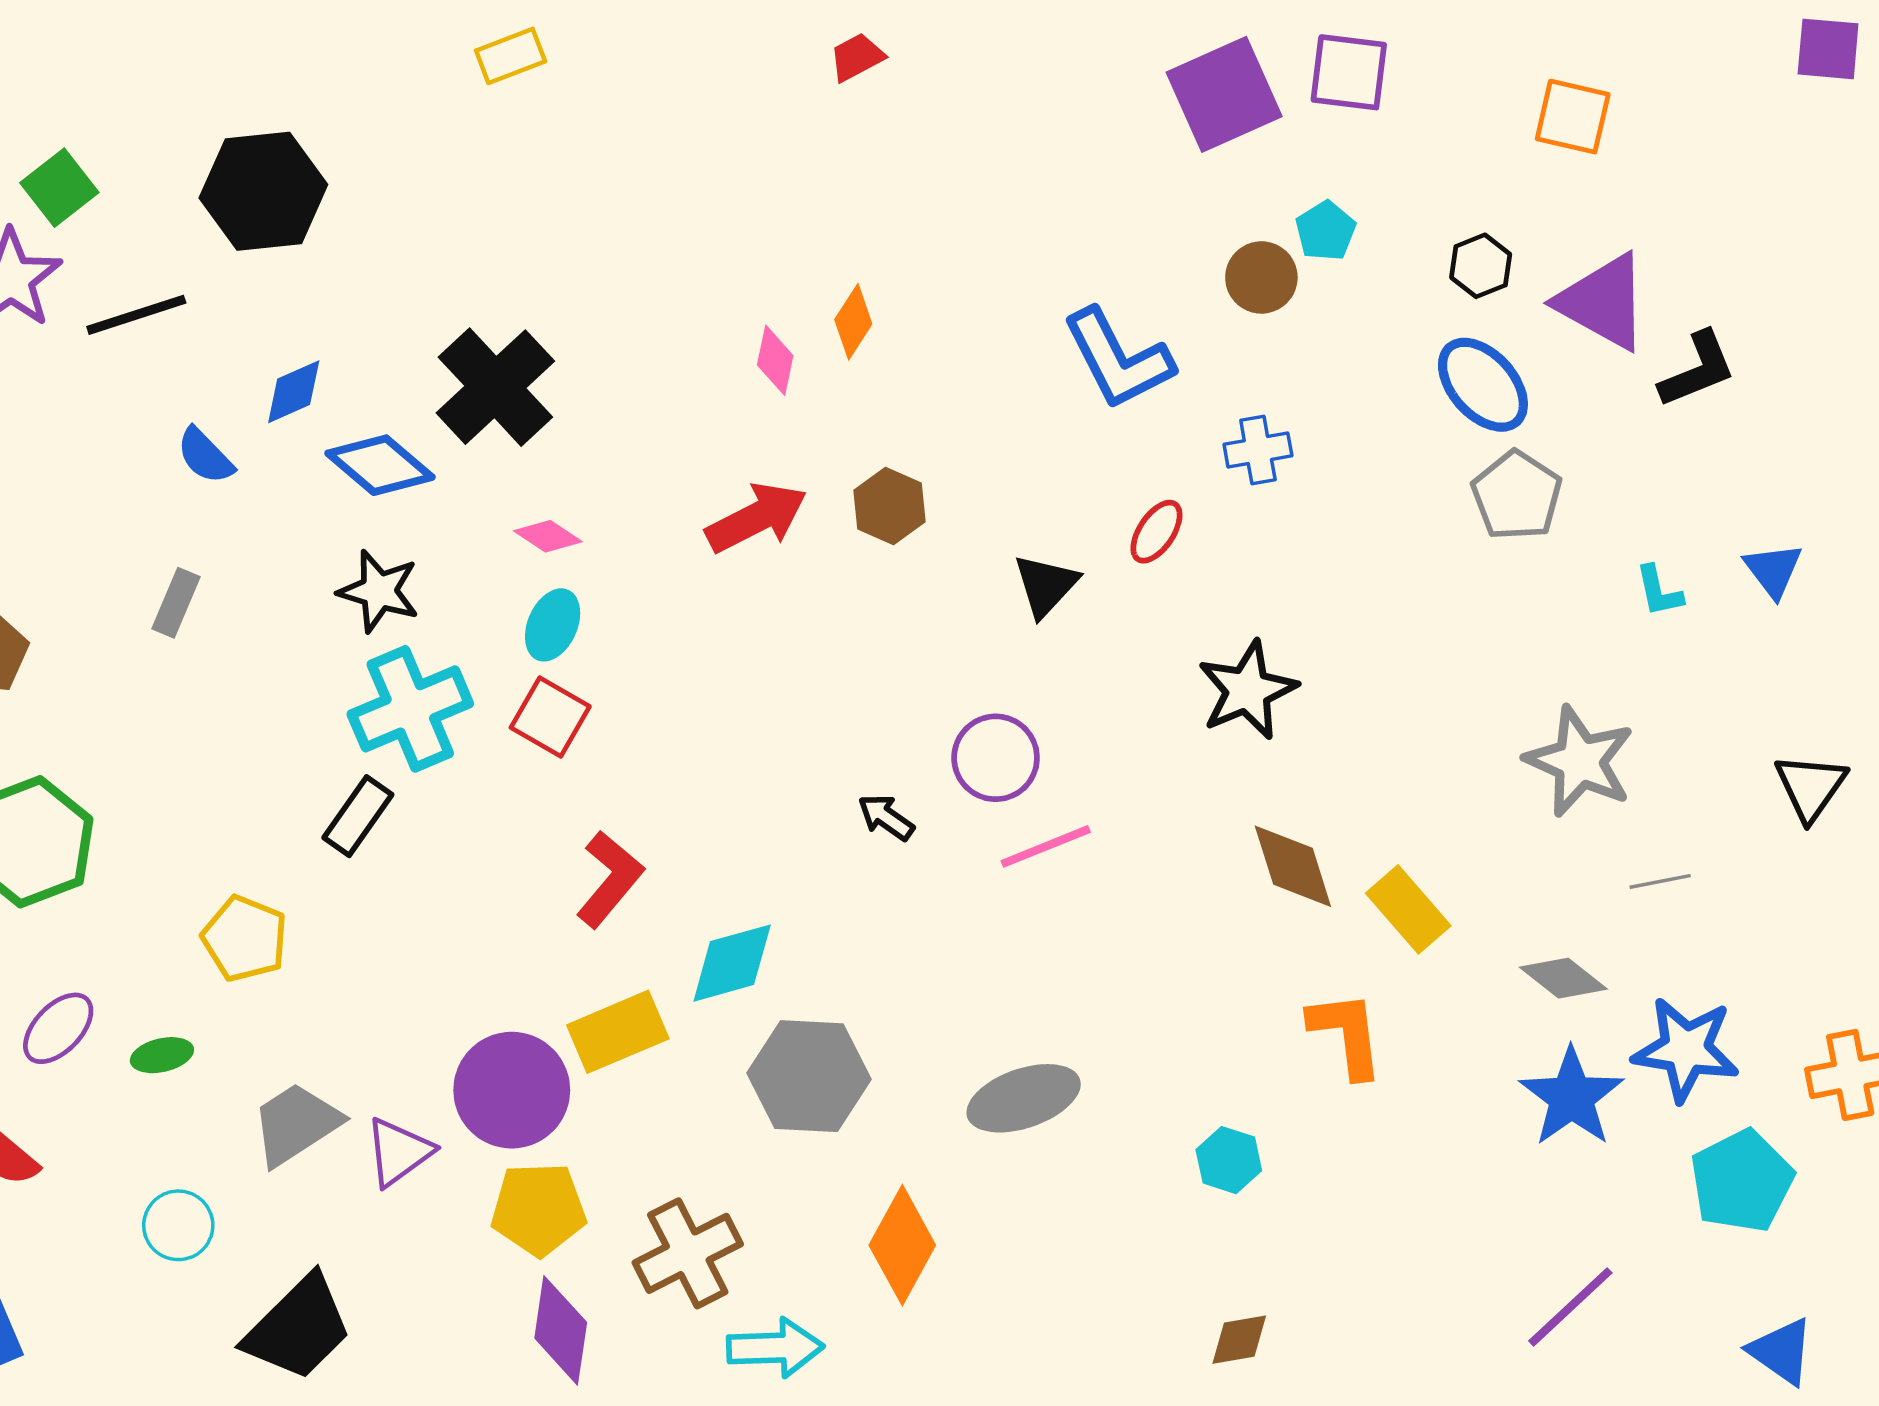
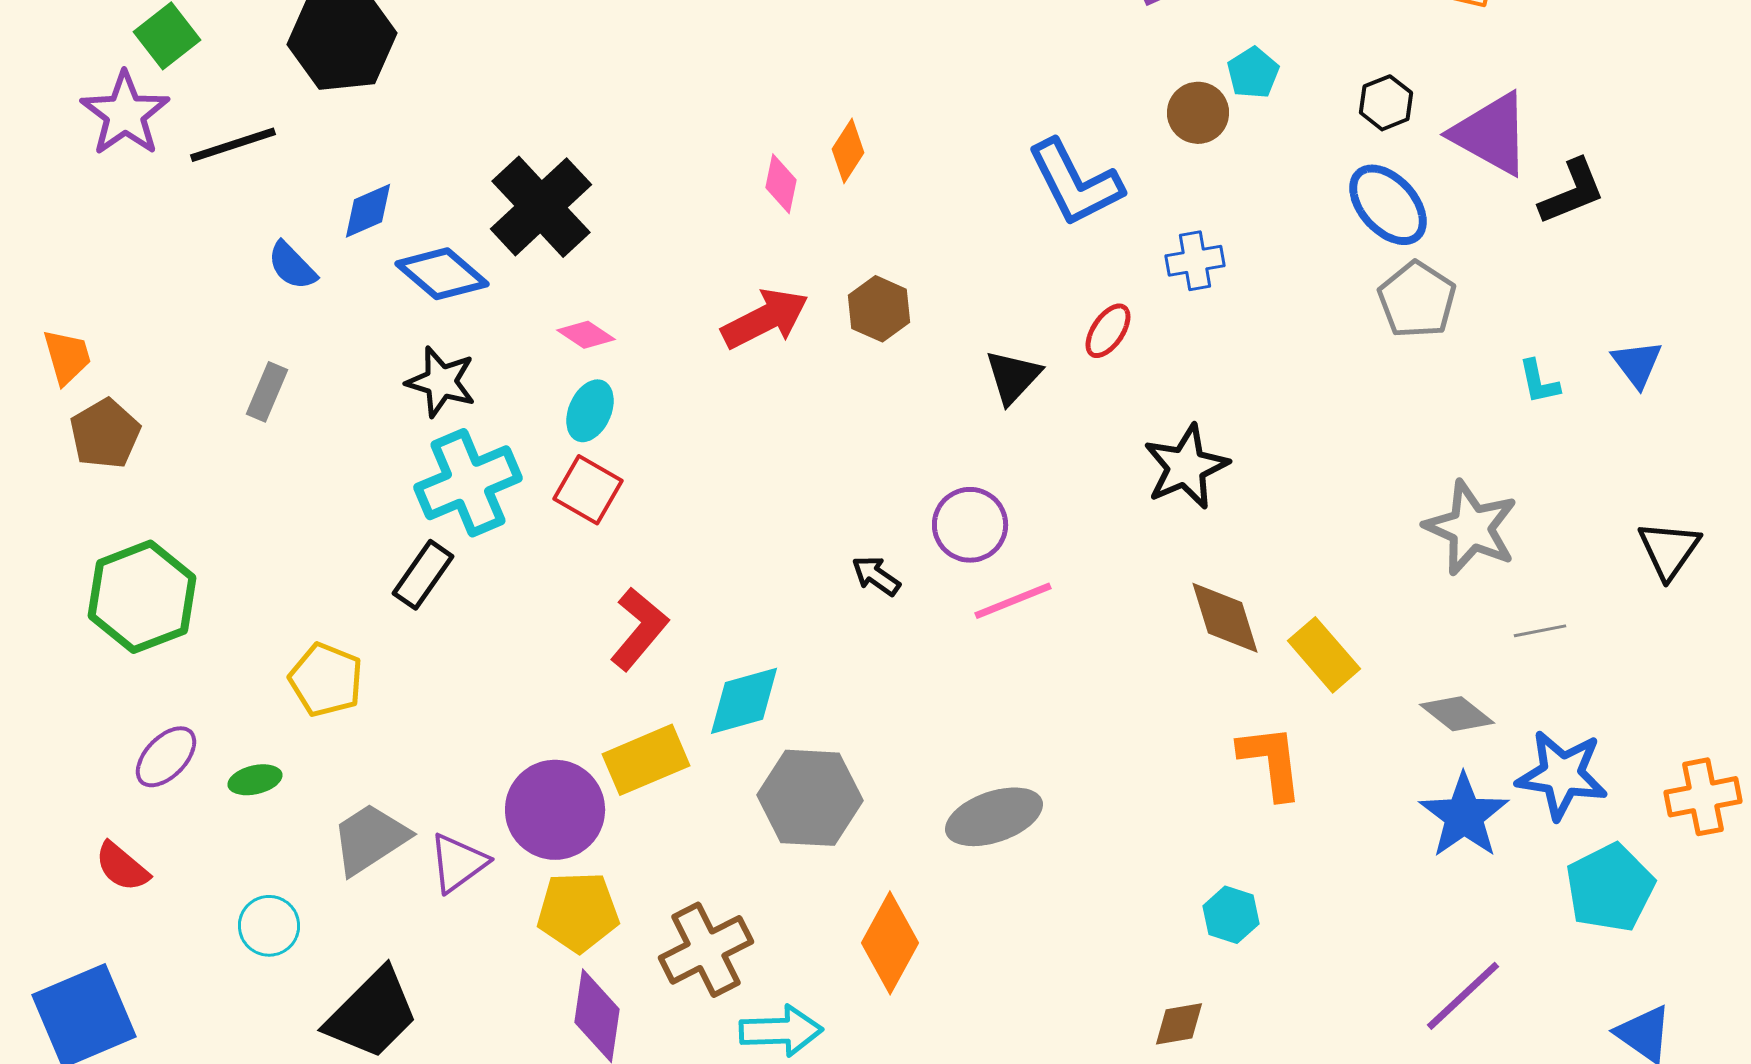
cyan hexagon: (1229, 1160) -> (1231, 915), moved

